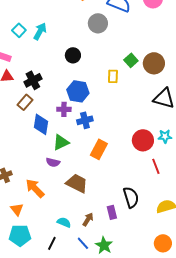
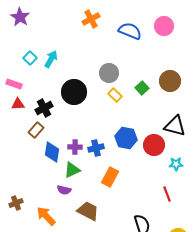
gray circle: (98, 23) -> (109, 73), moved
black circle: (73, 55) -> (74, 92), moved, size x1.6
brown circle: (154, 63) -> (170, 81), moved
yellow rectangle: (113, 76) -> (115, 95), moved, turned -48
blue hexagon: (78, 91) -> (126, 138), moved
purple cross: (64, 109) -> (75, 147), moved
red circle: (143, 140) -> (154, 145), moved

